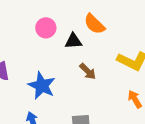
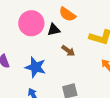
pink circle: (46, 28) -> (31, 23), size x1.6

